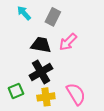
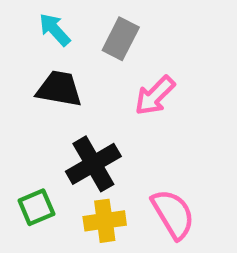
black trapezoid: (41, 45) -> (59, 89), moved

